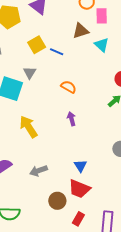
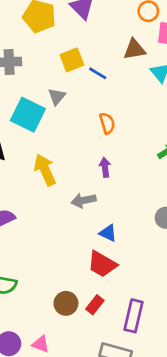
orange semicircle: (69, 87) -> (107, 123), turned 35
blue triangle: (80, 166) -> (108, 233), turned -40
gray arrow: (38, 171) -> (84, 200), moved
brown circle: (57, 201) -> (66, 303), moved

